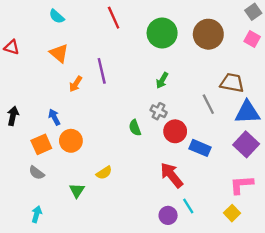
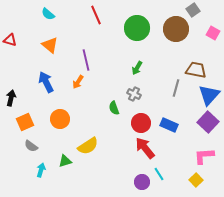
gray square: (253, 12) -> (193, 10), moved
orange arrow: (76, 84) -> (78, 82), moved
gray line: (208, 104) -> (176, 88), turned 42
blue triangle: (247, 112) -> (209, 95), turned -45
blue arrow: (54, 117) -> (46, 82), moved, size x1.5
red circle: (175, 131) -> (141, 123), moved
orange square: (41, 144) -> (25, 122), moved
yellow semicircle: (104, 173) -> (88, 146), size x1.5
green triangle: (77, 191) -> (65, 161), turned 40
cyan arrow: (37, 214) -> (41, 170), moved

